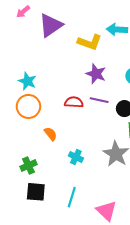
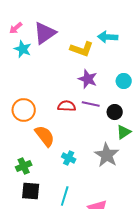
pink arrow: (23, 12) -> (16, 28), moved
cyan star: (27, 81) -> (23, 49), moved
orange semicircle: (51, 134) -> (45, 136), size x1.6

